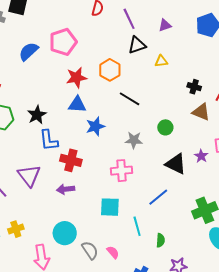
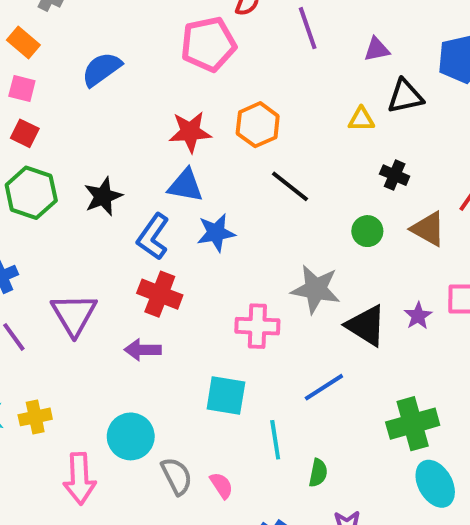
pink pentagon: (63, 42) -> (208, 44), moved
black triangle: (137, 45) -> (405, 96), moved
black cross: (194, 87) -> (395, 175), moved
green circle: (165, 127) -> (367, 231), moved
blue L-shape: (49, 140) -> (153, 237), moved, turned 35
gray star: (134, 140) -> (316, 289), moved, size x1.4

